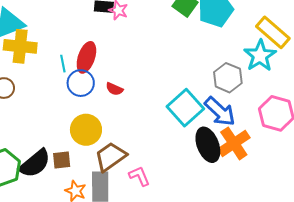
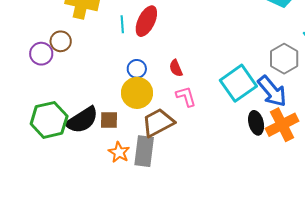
blue circle: (81, 83) -> (137, 69), moved, size x0.7
red semicircle: (114, 89) -> (176, 68), moved, turned 36
black ellipse: (208, 145) -> (256, 123), size x0.7
pink L-shape: (139, 176) -> (186, 96), moved

